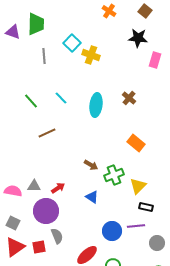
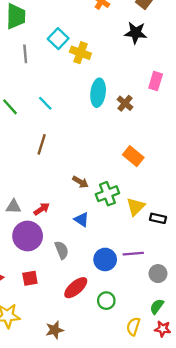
pink rectangle: (155, 60) -> (156, 81), moved
cyan ellipse: (96, 105) -> (98, 93), moved
brown line: (47, 133) -> (42, 144), moved, turned -48
black rectangle: (146, 207) -> (158, 218), moved
gray semicircle: (57, 236) -> (62, 250), moved
red square: (39, 247) -> (30, 278), moved

